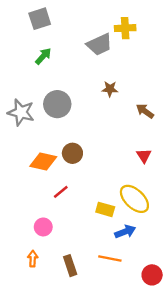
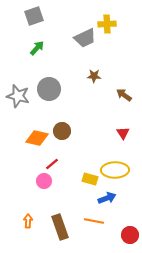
yellow ellipse: (134, 199) -> (115, 170), turned -44
pink circle: (43, 227) -> (44, 181), moved
brown rectangle: (70, 266) -> (60, 227), size x1.4

